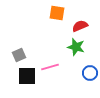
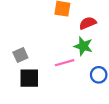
pink line: (50, 67) -> (65, 63), moved

